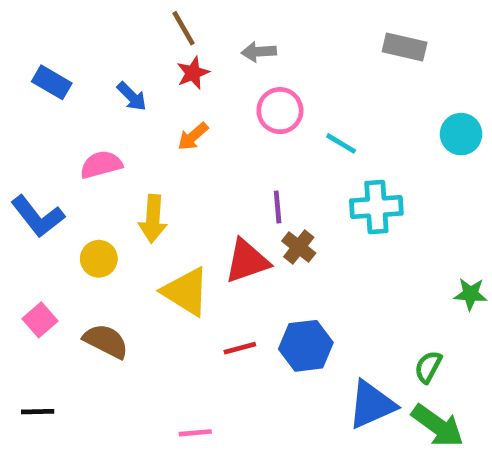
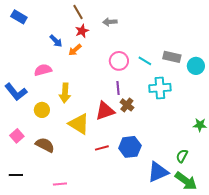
gray rectangle: (405, 47) -> (172, 57), moved
blue rectangle: (52, 82) -> (19, 17), moved
pink circle: (280, 111) -> (119, 61), moved
cyan circle: (461, 134) -> (196, 66), moved
orange arrow: (193, 136) -> (75, 50), moved
pink line: (195, 433) -> (60, 184), moved

